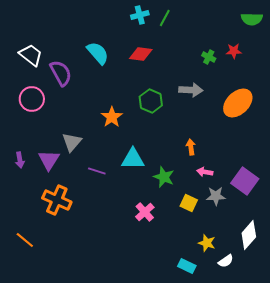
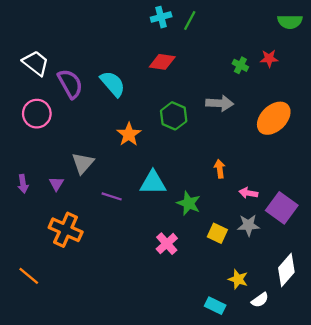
cyan semicircle: (98, 53) -> (113, 84), moved
purple triangle: (49, 160) -> (56, 184), size x0.6
pink arrow: (205, 172) -> (248, 193), moved

